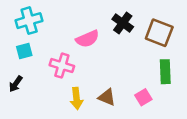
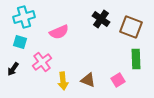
pink semicircle: (87, 39) -> (59, 32), moved
cyan square: (24, 51) -> (20, 42), turned 32
pink cross: (62, 66) -> (42, 62), moved, turned 36

